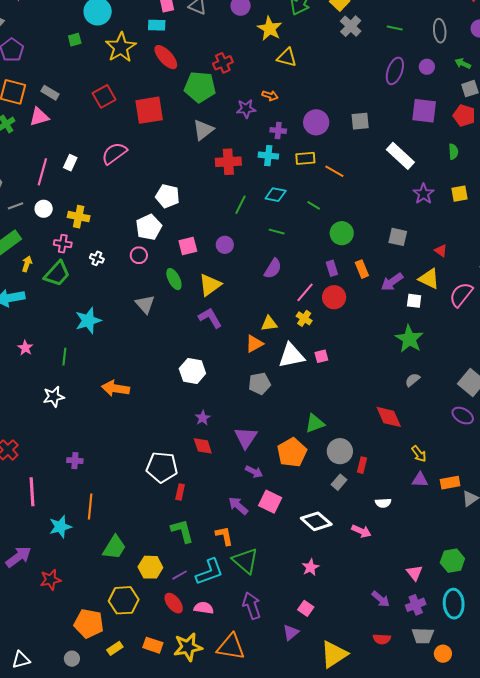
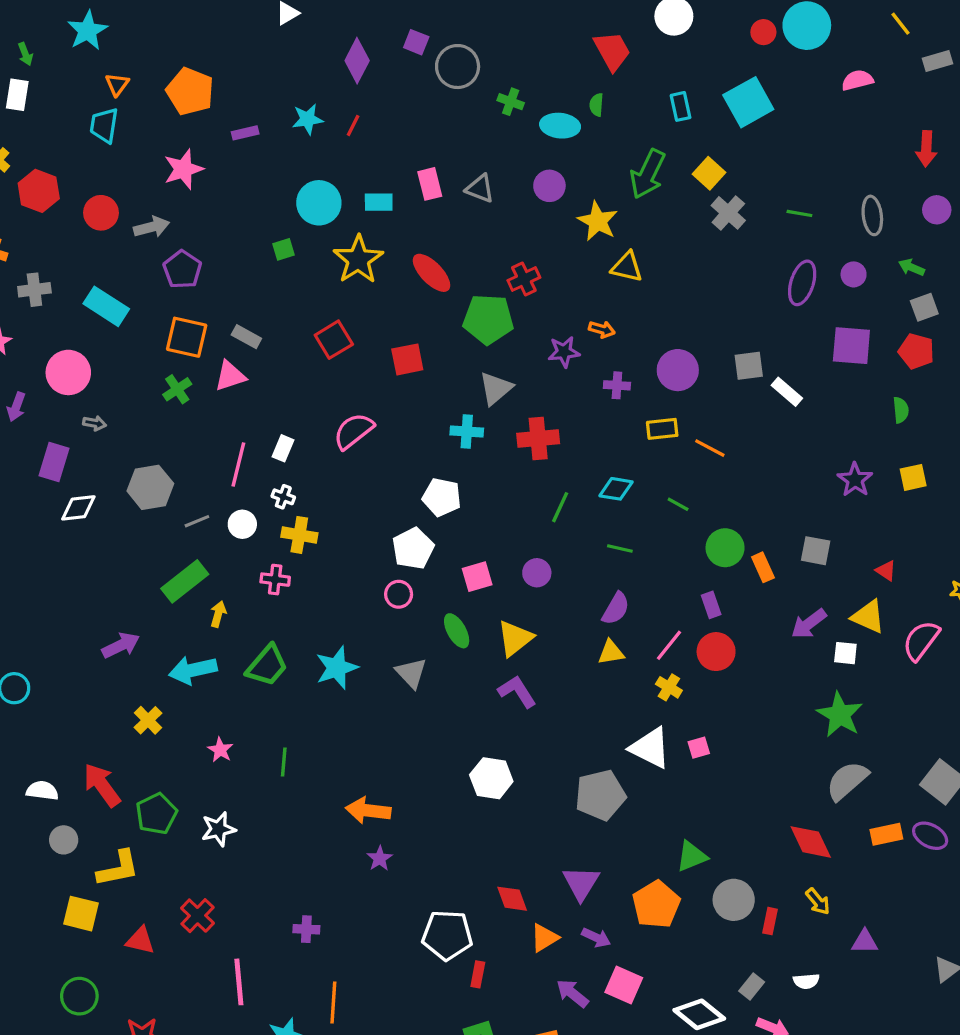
cyan rectangle: (157, 25) -> (379, 202), moved
red square: (149, 110) -> (407, 359), size x0.7
cyan cross: (268, 156) -> (467, 432), moved
white rectangle: (400, 156) -> (787, 392), moved, size x0.7
white cross: (97, 258) -> (283, 497), moved
orange rectangle: (362, 269) -> (763, 567), moved
green trapezoid: (57, 274) -> (267, 666), moved
cyan star: (88, 321) -> (337, 668), moved
yellow triangle: (269, 324) -> (611, 652), moved
orange triangle: (254, 344) -> (544, 938), moved
white triangle: (291, 355) -> (650, 748), turned 40
gray semicircle: (412, 380) -> (847, 781), size x1.8
gray pentagon: (260, 384) -> (600, 795), size x1.4
white star: (54, 397) -> (218, 829), moved
purple star: (203, 418) -> (380, 858), moved
yellow arrow: (419, 454) -> (818, 901), moved
gray rectangle: (339, 482) -> (752, 986), moved
orange rectangle: (450, 483) -> (886, 834), moved

